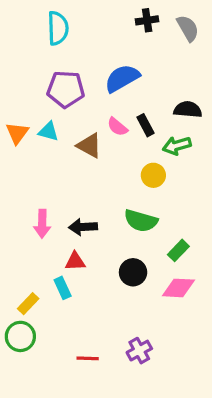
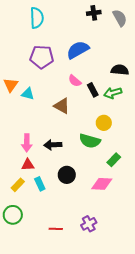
black rectangle: (146, 125) -> (93, 90), moved
cyan triangle: (49, 131) -> (28, 94), moved
brown triangle: (89, 146) -> (62, 106), moved
yellow circle: (153, 175) -> (104, 123), moved
red triangle: (75, 261) -> (28, 165), moved
black circle: (133, 272) -> (67, 175), moved
pink diamond: (178, 288) -> (102, 184), moved
yellow rectangle: (28, 304) -> (18, 185), moved

